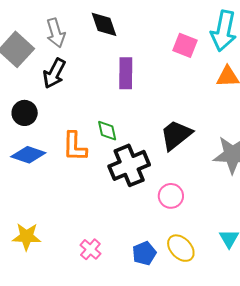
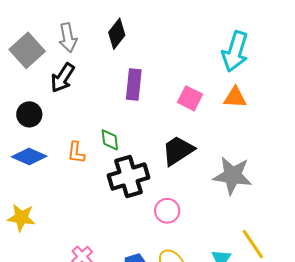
black diamond: (104, 24) -> (117, 34), turned 52
pink square: (185, 45) -> (190, 98), moved
orange L-shape: (75, 146) -> (76, 153), size x0.7
yellow star: (27, 237) -> (21, 218), moved

